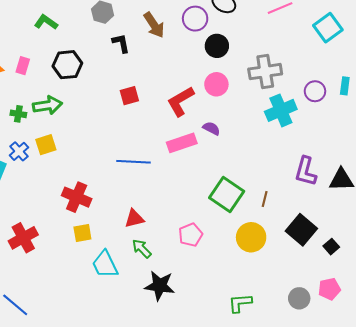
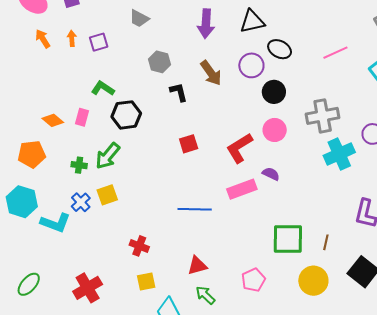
green L-shape: (46, 22) -> (103, 88), moved
green arrow: (47, 105) -> (108, 156), turned 140
green square: (227, 195) -> (288, 239), turned -32
red cross: (77, 197) -> (139, 246), size x0.7

